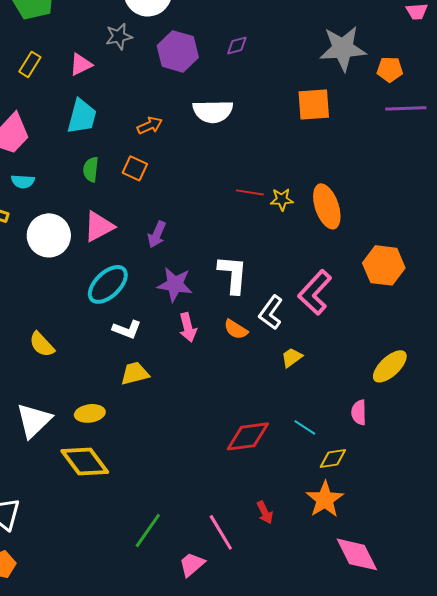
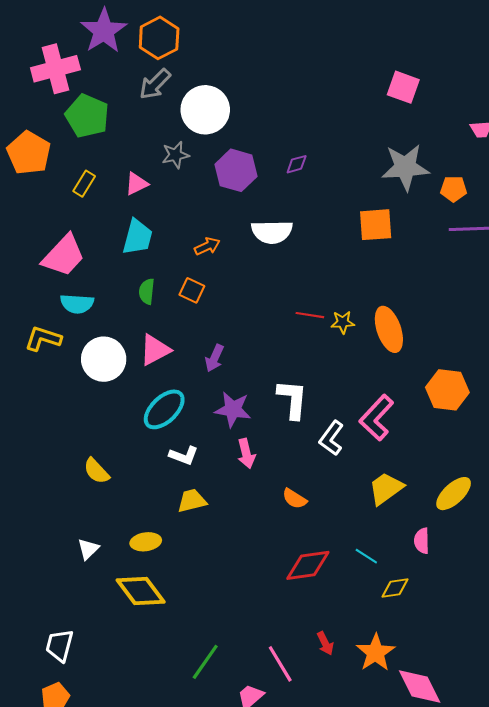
cyan semicircle: (23, 181) -> (77, 304), size x1.4
orange semicircle: (236, 329) -> (294, 499), moved
yellow trapezoid: (292, 357) -> (386, 488), moved, size x1.6
white triangle: (34, 420) -> (88, 549), size x0.6
orange star: (325, 499) -> (376, 653), moved

